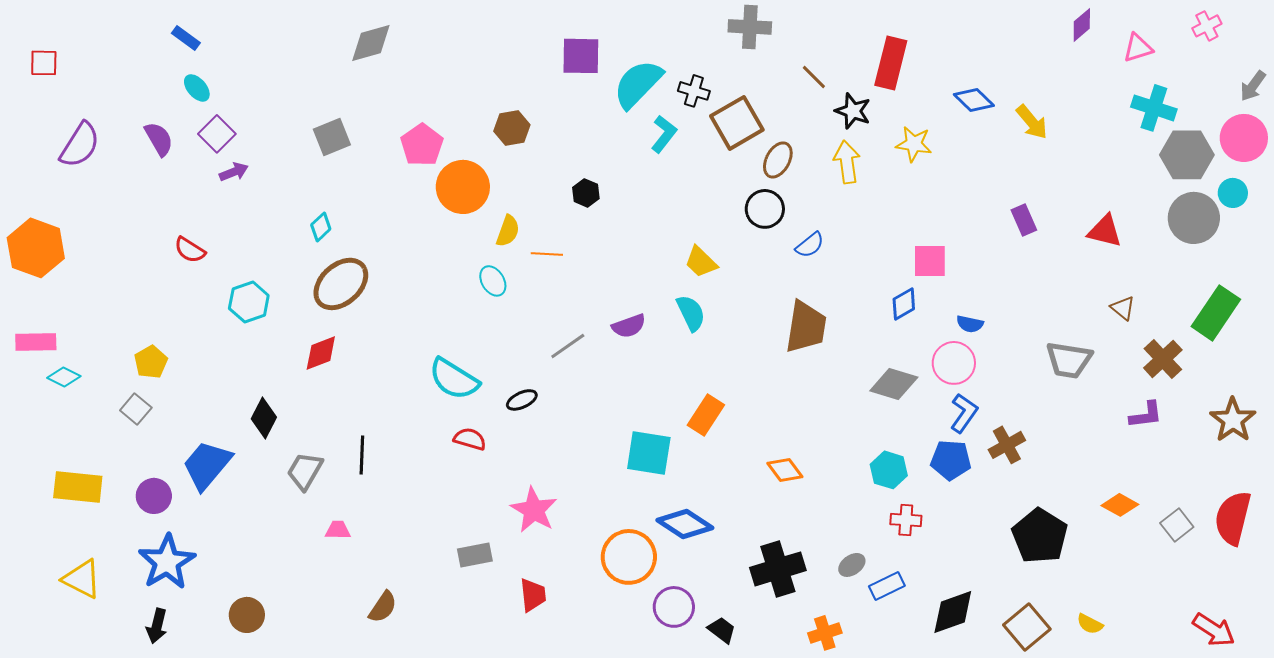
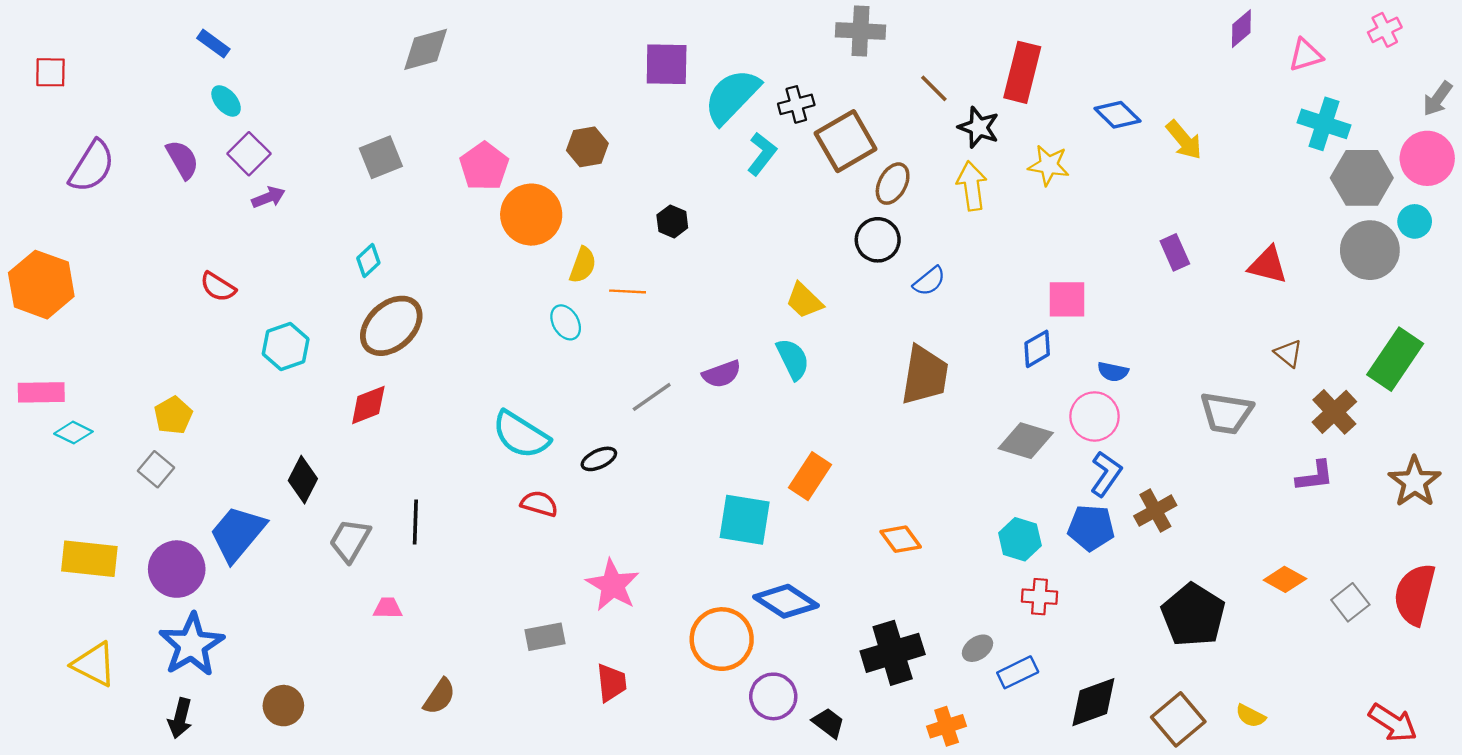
black cross: (694, 91) -> (796, 104), turned -32
purple circle: (154, 496) -> (177, 569), size x1.4

